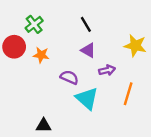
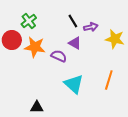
orange star: (41, 55) -> (35, 47), size x1.5
purple arrow: (107, 70) -> (91, 27), moved
purple semicircle: (69, 77) -> (59, 56), moved

